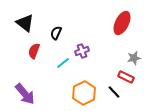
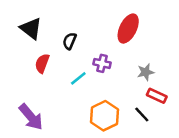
red ellipse: (122, 23) -> (128, 28), moved
purple cross: (82, 51) -> (102, 63), turned 32
gray star: (134, 58) -> (146, 72), moved

